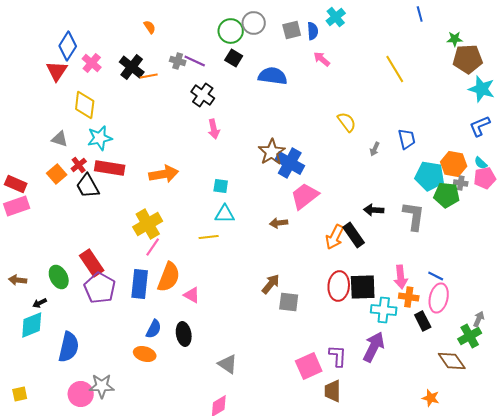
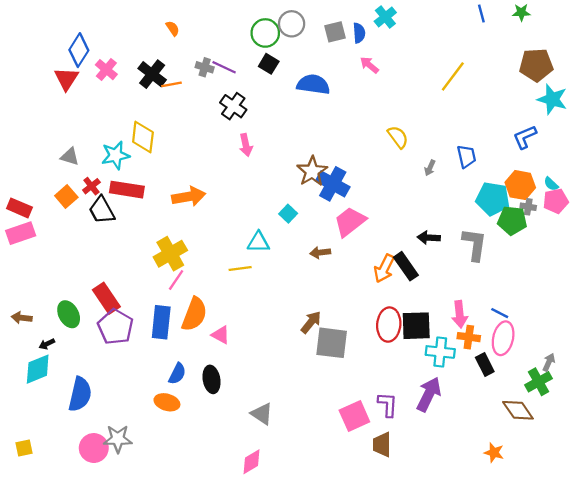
green star: (455, 39) -> (521, 12), moved
yellow line: (395, 69) -> (453, 76), turned 68
yellow diamond: (85, 105) -> (143, 137), moved
blue L-shape: (480, 126) -> (525, 137), moved
cyan square: (221, 186) -> (288, 214), moved, turned 35
gray square: (289, 302) -> (332, 343), size x1.4

